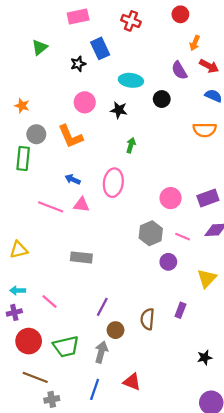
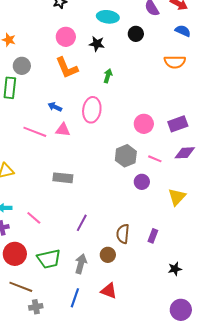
orange L-shape: (70, 136) -> (67, 68), moved
purple rectangle: (180, 310) -> (153, 236), moved
brown circle: (116, 330) -> (108, 255), moved

